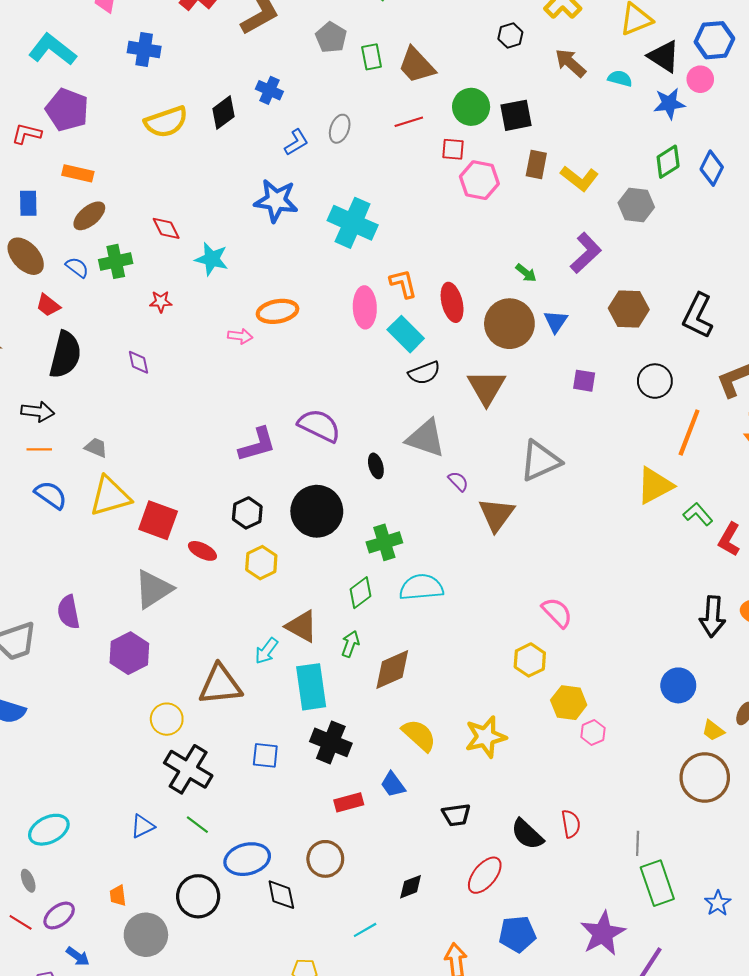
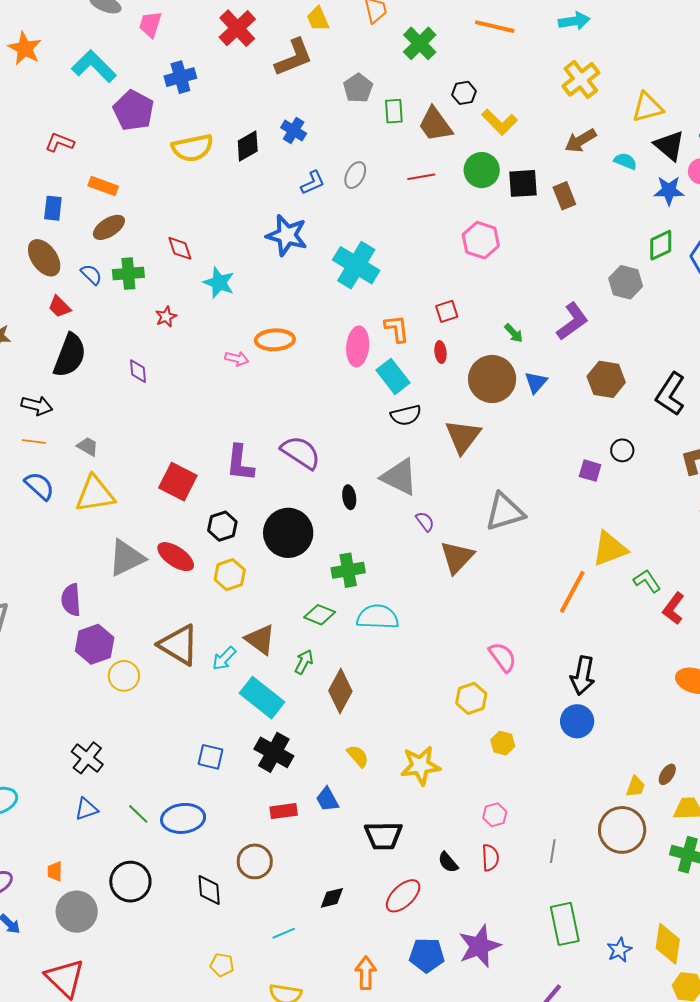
black hexagon: (510, 35) -> (464, 93), moved
blue cross: (144, 49) -> (180, 77), turned -32
brown arrow: (570, 63) -> (581, 141), turned -80
purple pentagon: (67, 110) -> (133, 111), moved
red square: (453, 149) -> (447, 311), moved, turned -30
brown rectangle: (536, 165) -> (564, 196), moved, turned -40
yellow L-shape: (580, 178) -> (499, 122), moved
red star: (161, 302) -> (166, 317), turned -30
red ellipse: (452, 302) -> (440, 352), size x0.6
purple square: (584, 381) -> (590, 471), moved
black circle: (655, 381) -> (622, 450), size x0.7
orange line: (689, 432) -> (572, 592), moved
purple L-shape: (257, 445) -> (240, 463), turned 105
red square: (158, 520) -> (178, 482), moved
red ellipse: (202, 551) -> (176, 557), size x1.4
gray triangle: (153, 589) -> (126, 558), moved
green diamond: (360, 593) -> (320, 615), turned 52
purple semicircle: (68, 612) -> (71, 600), moved
black arrow: (713, 617) -> (583, 675), moved
brown diamond: (392, 670) -> (340, 691), turned -45
brown triangle: (220, 685) -> (179, 645), moved, turned 30
blue circle: (678, 685) -> (577, 721), moved
cyan rectangle: (311, 687) -> (262, 698), turned -51
yellow hexagon: (569, 703) -> (503, 743), size x0.7
yellow circle: (167, 719) -> (124, 676), moved
yellow trapezoid: (713, 730) -> (636, 787), turned -115
pink hexagon: (593, 733) -> (495, 815), moved
yellow semicircle: (419, 735) -> (358, 756), size x0.7
black cross: (188, 769) -> (87, 758), moved, size x0.7
black trapezoid: (456, 815) -> (383, 836), size x1.4
black semicircle: (527, 834) -> (448, 862), size x0.7
gray line: (638, 843) -> (553, 851), moved
blue ellipse: (247, 859) -> (183, 818), moved
purple star: (603, 933) -> (479, 946), moved

